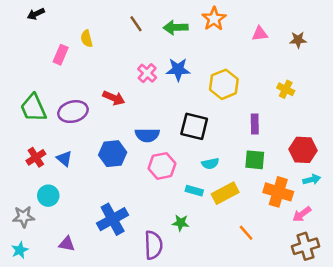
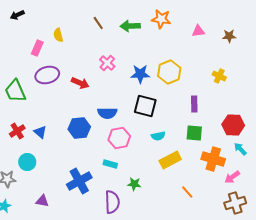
orange star: (214, 19) -> (161, 19), turned -30
blue star: (178, 70) -> (140, 74), moved
purple ellipse: (73, 112) -> (47, 75), moved
cyan arrow: (312, 180) -> (240, 149), turned -120
cyan rectangle: (194, 191) -> (110, 164), moved

